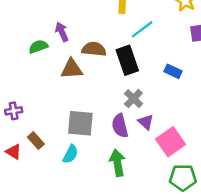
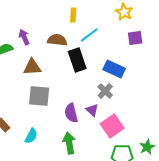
brown semicircle: (94, 49) -> (57, 40), moved
blue rectangle: (173, 71) -> (114, 69), size x1.5
gray cross: (133, 99) -> (105, 91), moved
gray square: (80, 123) -> (39, 96), moved

